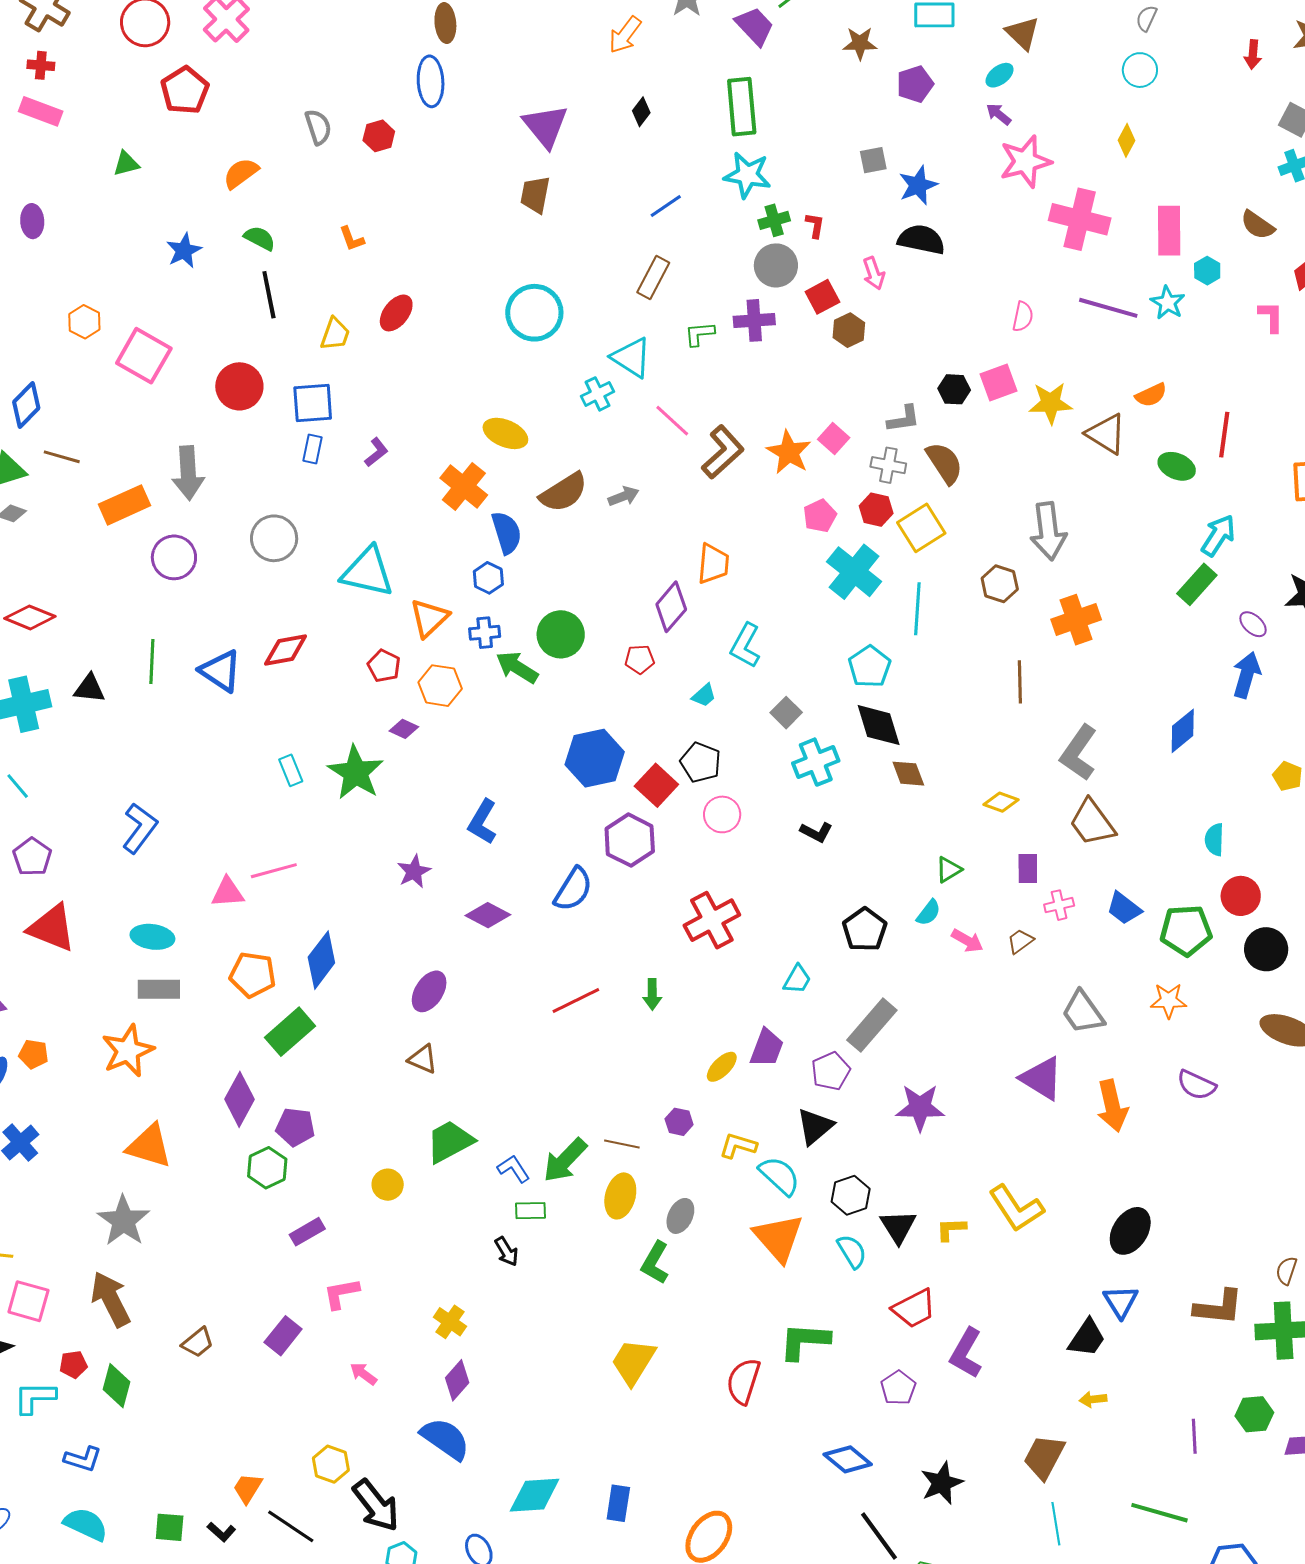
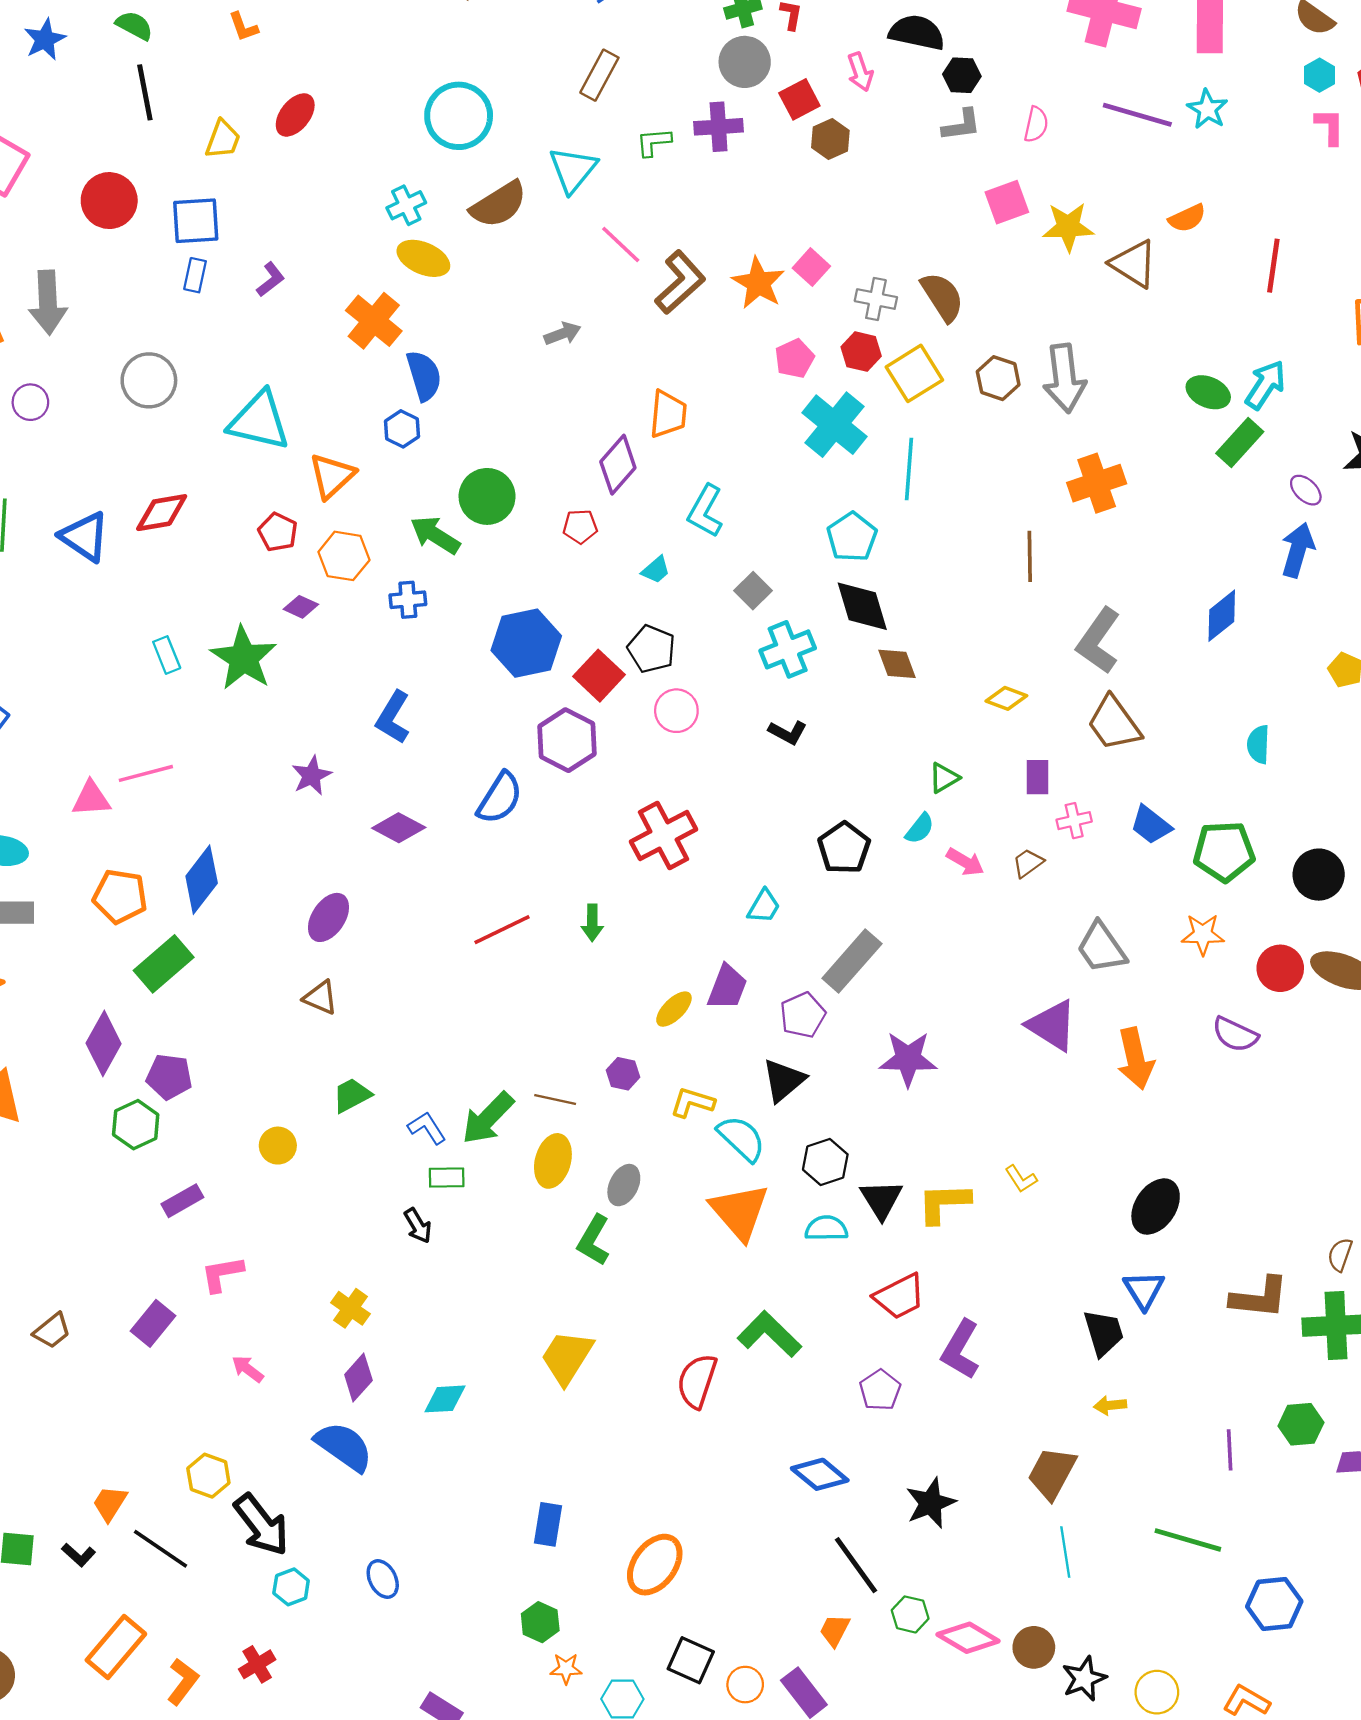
cyan hexagon: (1207, 271) -> (1320, 75), moved
cyan triangle: (631, 358) -> (573, 170), turned 36
black hexagon: (954, 389) -> (962, 75), moved
cyan cross: (597, 394) -> (406, 205), moved
gray L-shape: (904, 419) -> (961, 125), moved
green ellipse: (1177, 466) -> (1208, 392), moved
brown semicircle: (564, 492) -> (499, 205), moved
purple circle: (174, 557) -> (30, 402), size x0.7
brown hexagon: (1000, 584) -> (998, 378), moved
blue cross: (485, 633) -> (408, 600), moved
red circle: (1241, 896) -> (1280, 968), moved
green trapezoid: (450, 1142) -> (352, 1095), size x0.7
yellow L-shape: (1016, 1208) -> (1021, 1179), size x0.5
yellow L-shape: (951, 1229) -> (944, 1203), size x1.5
cyan semicircle: (852, 1251) -> (826, 1228), turned -60
black trapezoid: (1087, 1338) -> (1104, 1333), turned -51
green L-shape: (804, 1341) -> (769, 1334), turned 40
cyan diamond: (535, 1495) -> (445, 1399), moved, size x0.7

